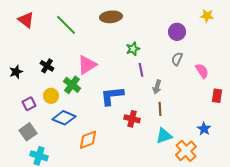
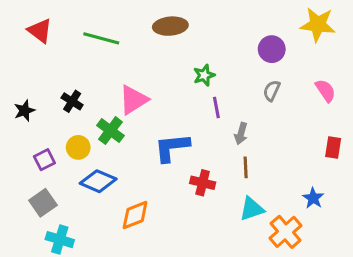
yellow star: (207, 16) -> (318, 25), size x1.6
green line: (66, 25) -> (101, 38), turned -30
pink semicircle: (202, 71) -> (325, 91), moved

